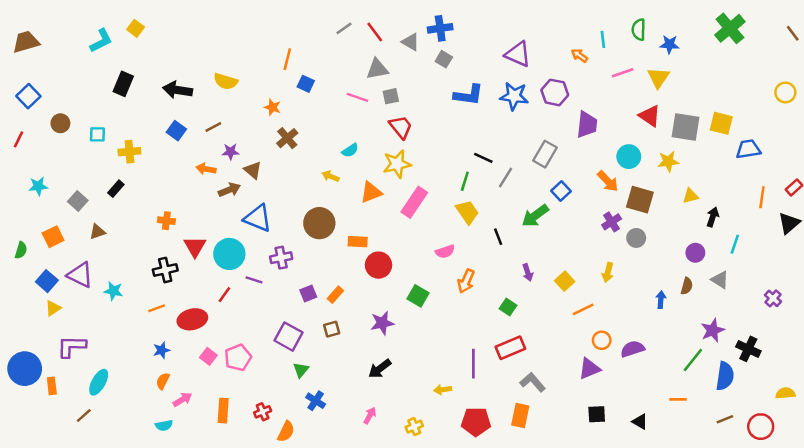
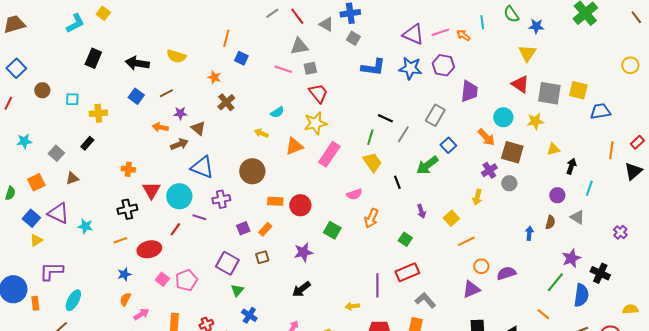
green semicircle: (639, 30) -> (511, 14), turned -36
pink line: (623, 73) -> (440, 32), moved
orange rectangle: (358, 242) -> (275, 201), moved
yellow arrow: (608, 272) -> (477, 197), moved
orange line: (678, 399) -> (543, 314), turned 40

